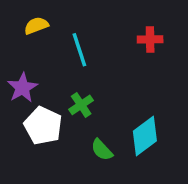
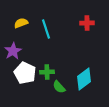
yellow semicircle: (36, 26) -> (21, 23), moved
green cross: (81, 105) -> (47, 72), moved, turned 32

